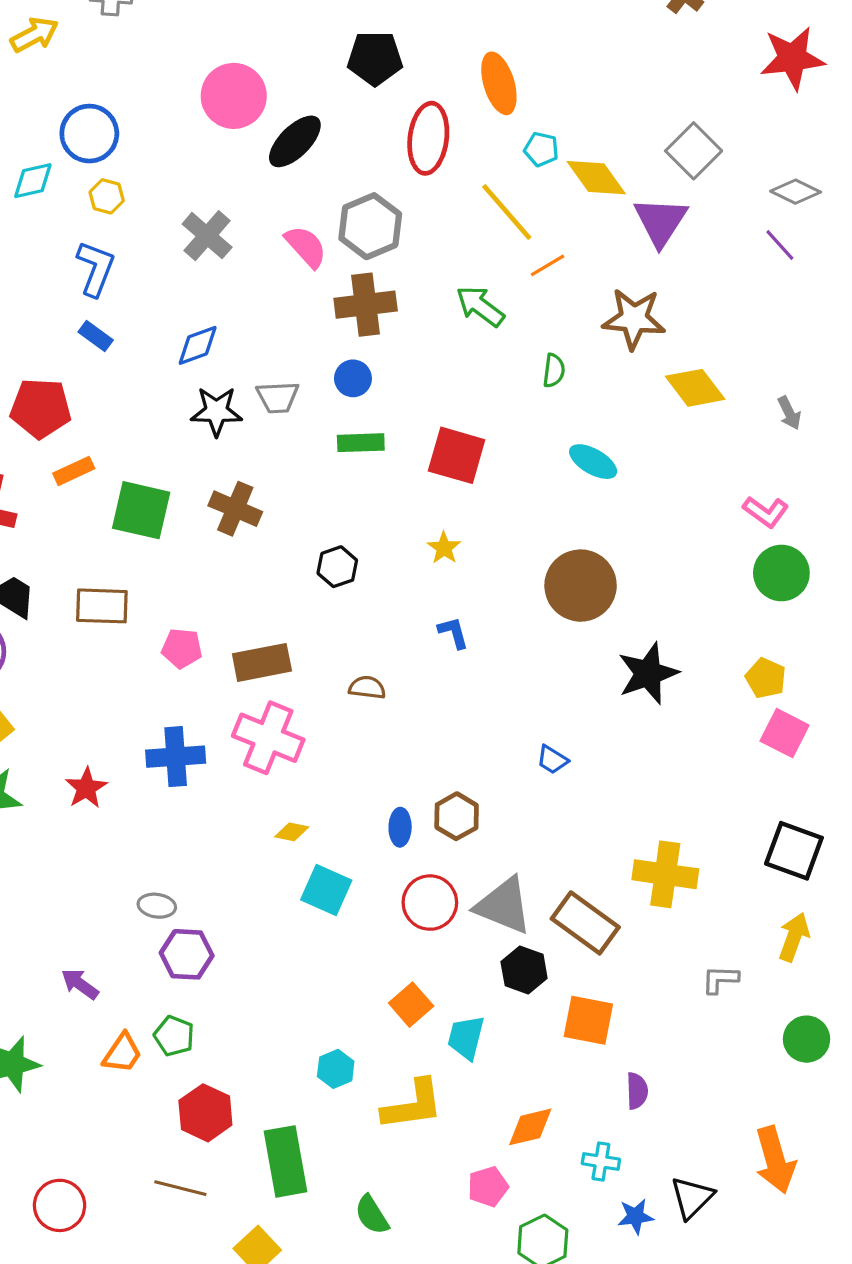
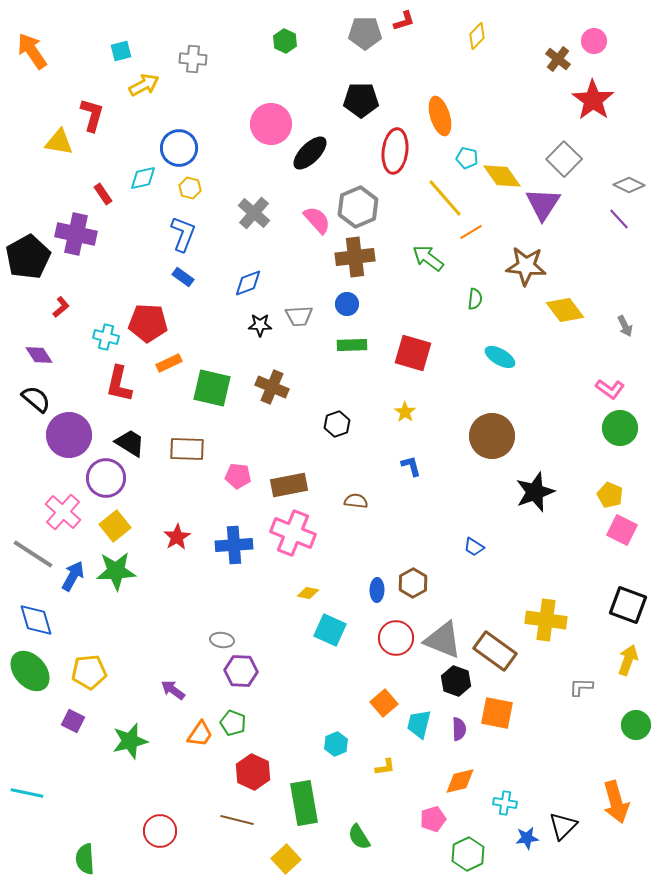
red star: (792, 58) -> (593, 100), moved, turned -30
black star: (216, 411) -> (260, 325), size x0.7
red star: (86, 788) -> (177, 537), moved
purple semicircle: (637, 1091) -> (459, 729), moved
yellow L-shape: (413, 1105) -> (385, 767), size x0.5

